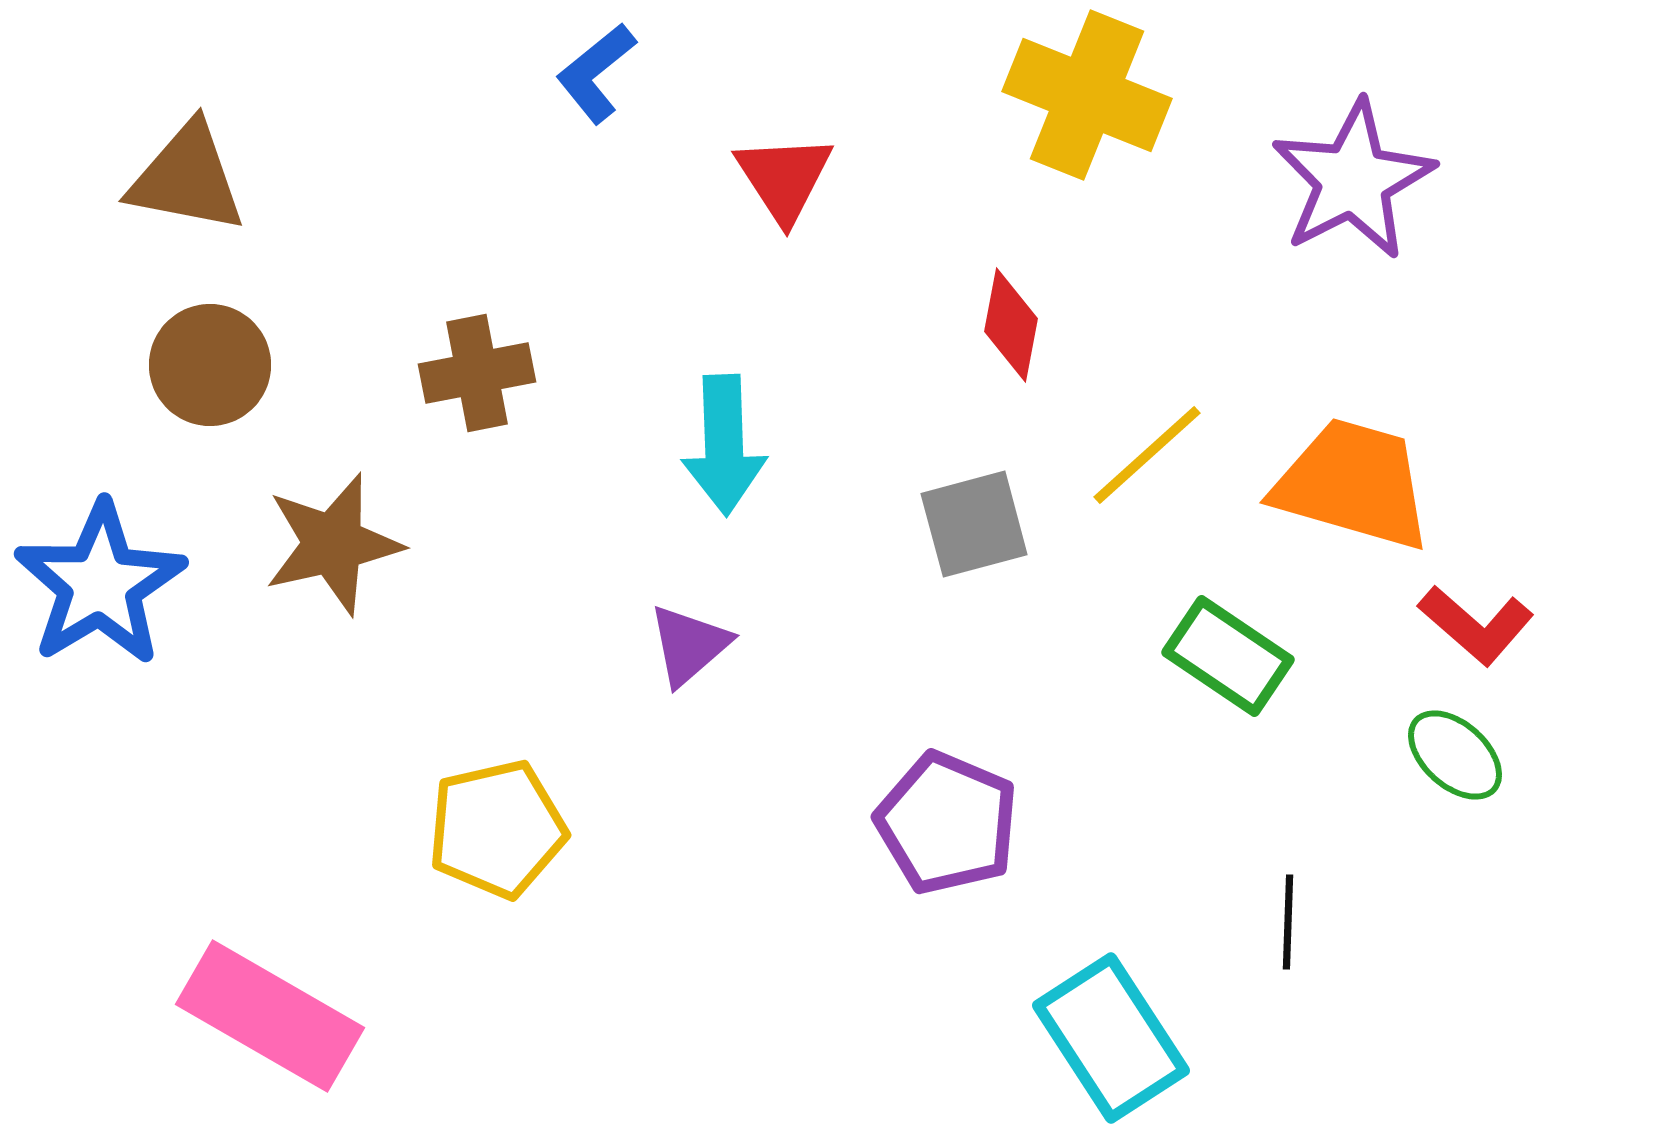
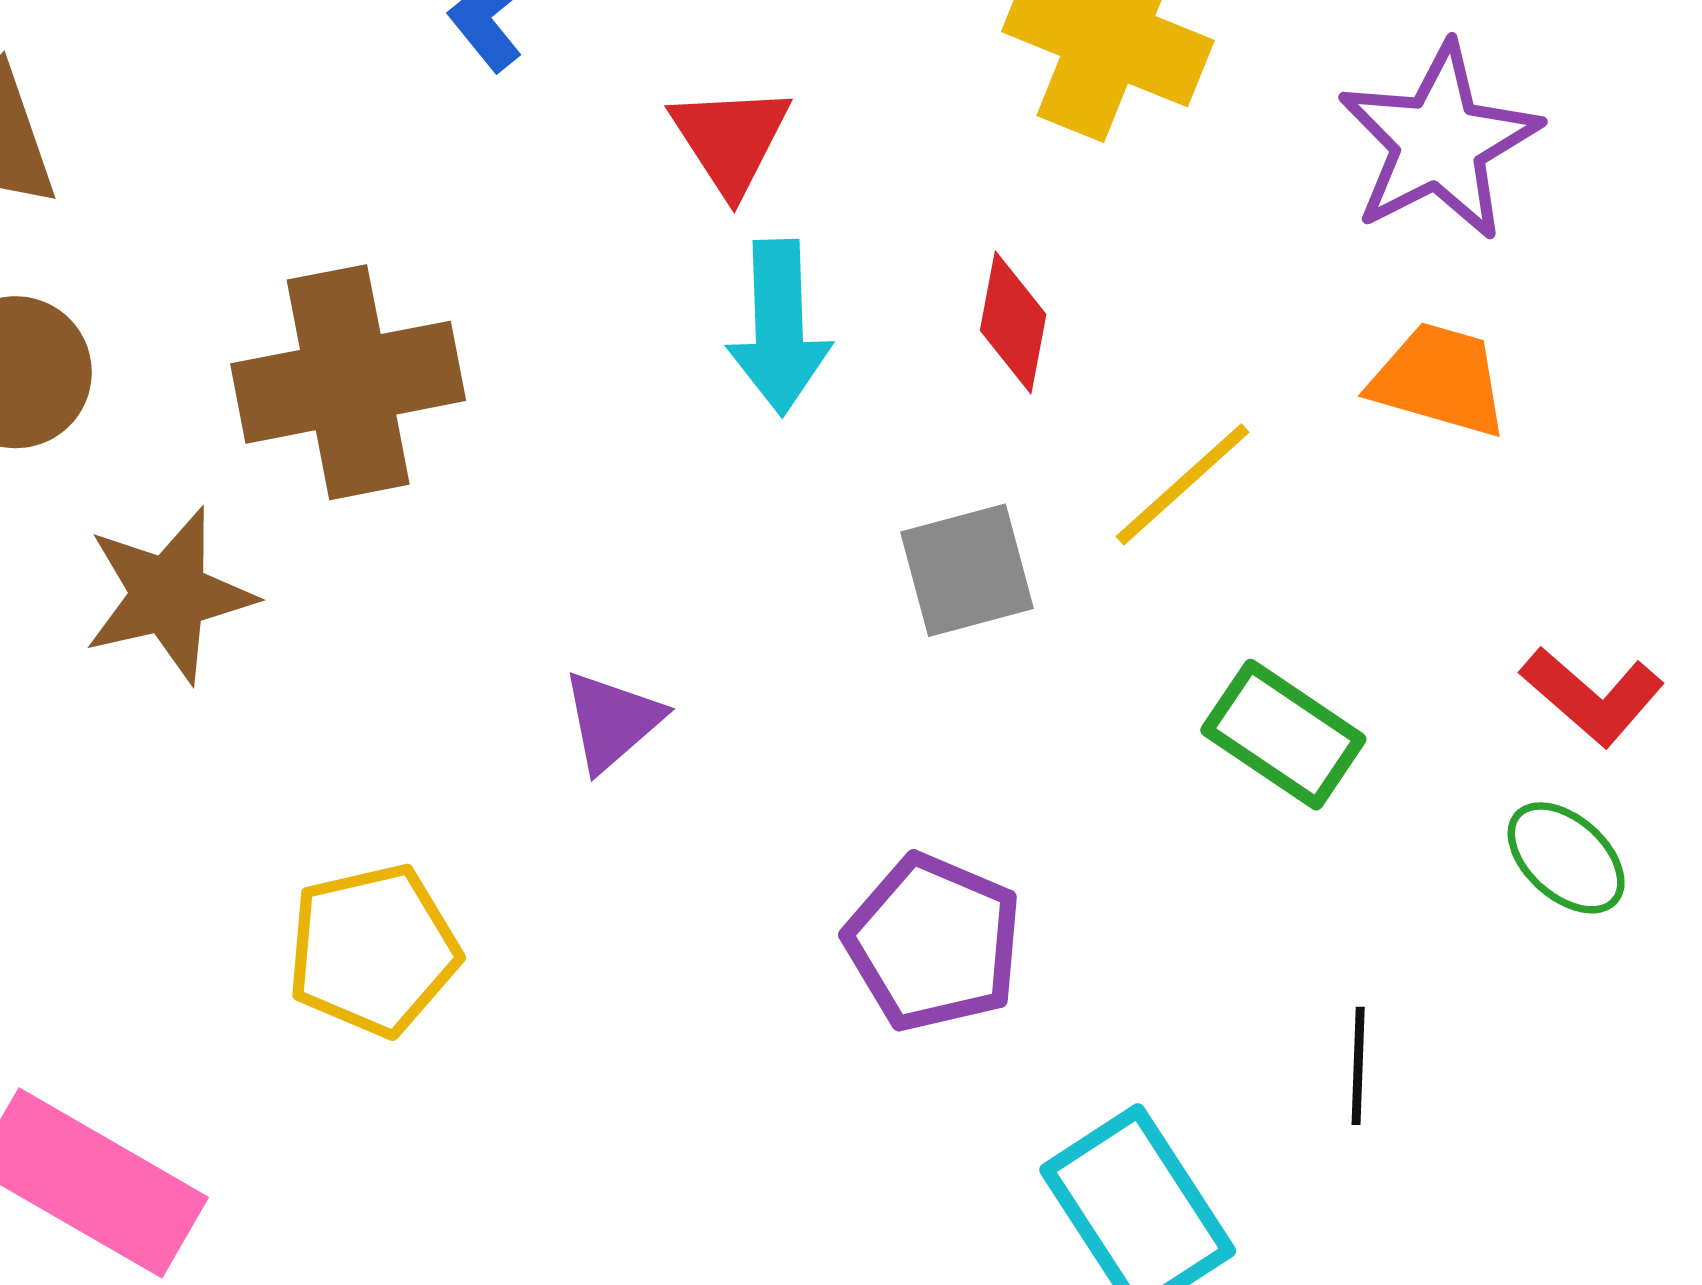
brown cross: (477, 373) -> (348, 382), size x1.6
cyan arrow: (724, 445) -> (779, 327), moved
orange trapezoid: (1353, 484) -> (1439, 380), moved, size x0.7

